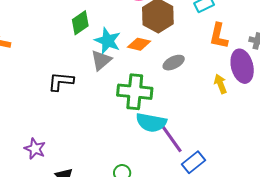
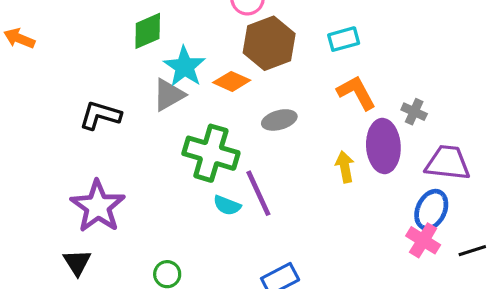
orange L-shape: (219, 36) -> (356, 93), turned 128
cyan semicircle: (151, 122) -> (227, 205), size x0.6
purple line: (172, 139) -> (258, 193), moved
purple star: (35, 149) -> (98, 206), moved, size x1.6

